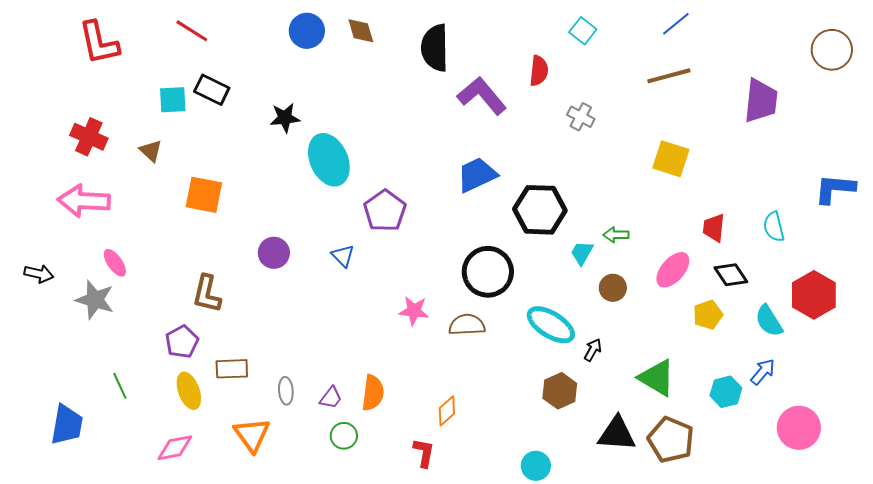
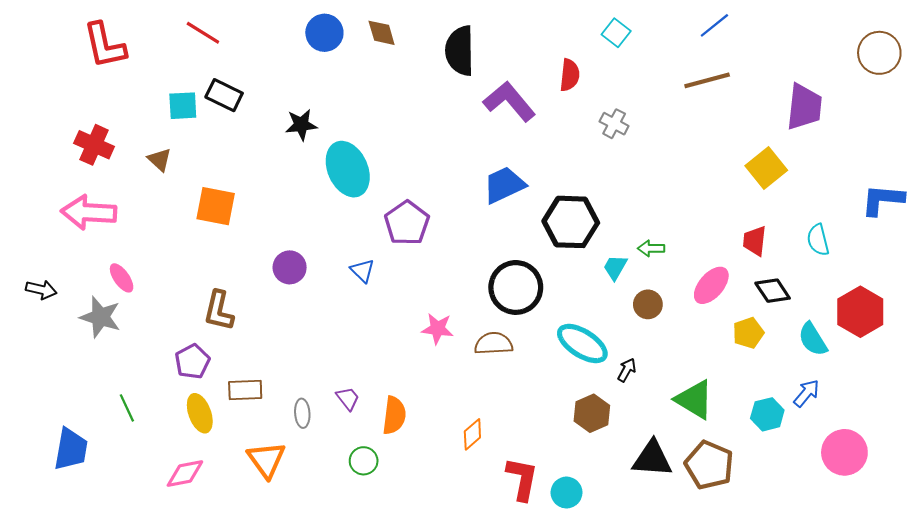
yellow square: (671, 159) -> (766, 168), moved, turned 33
purple trapezoid: (331, 398) -> (348, 398), moved, turned -75
red L-shape: (424, 453) -> (522, 479), moved, size x1.4

